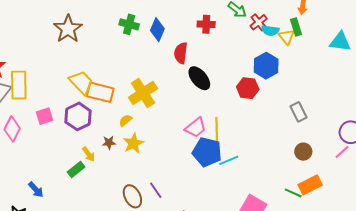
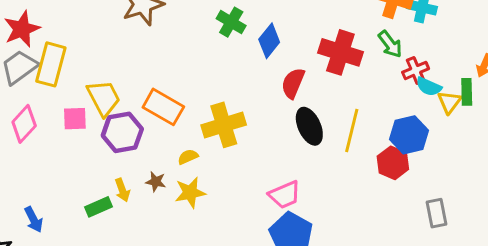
red cross: (206, 24) -> (340, 52), size x1.6
yellow trapezoid: (81, 82) -> (104, 98), moved
red hexagon: (248, 88) -> (393, 163), moved
yellow line: (217, 132) -> (352, 131), moved

